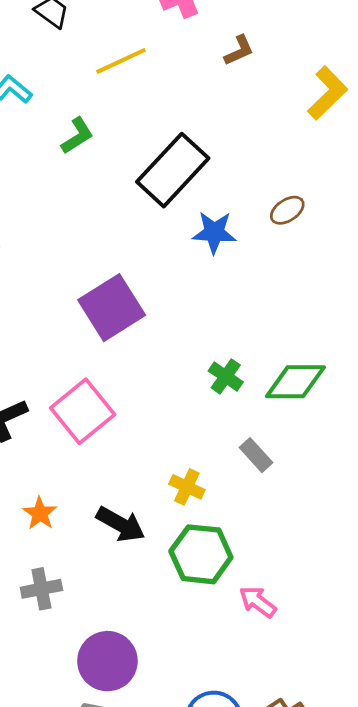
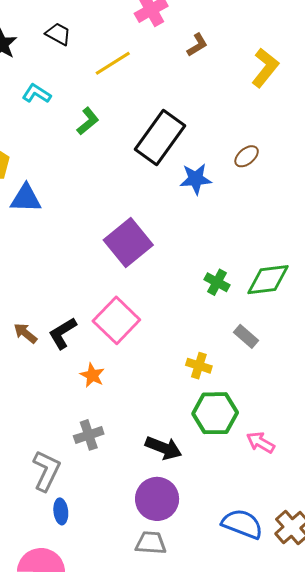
orange star: (40, 513) -> (92, 375), moved
black arrow: (121, 524) -> (164, 448), moved
gray cross: (41, 589) -> (89, 435), moved

